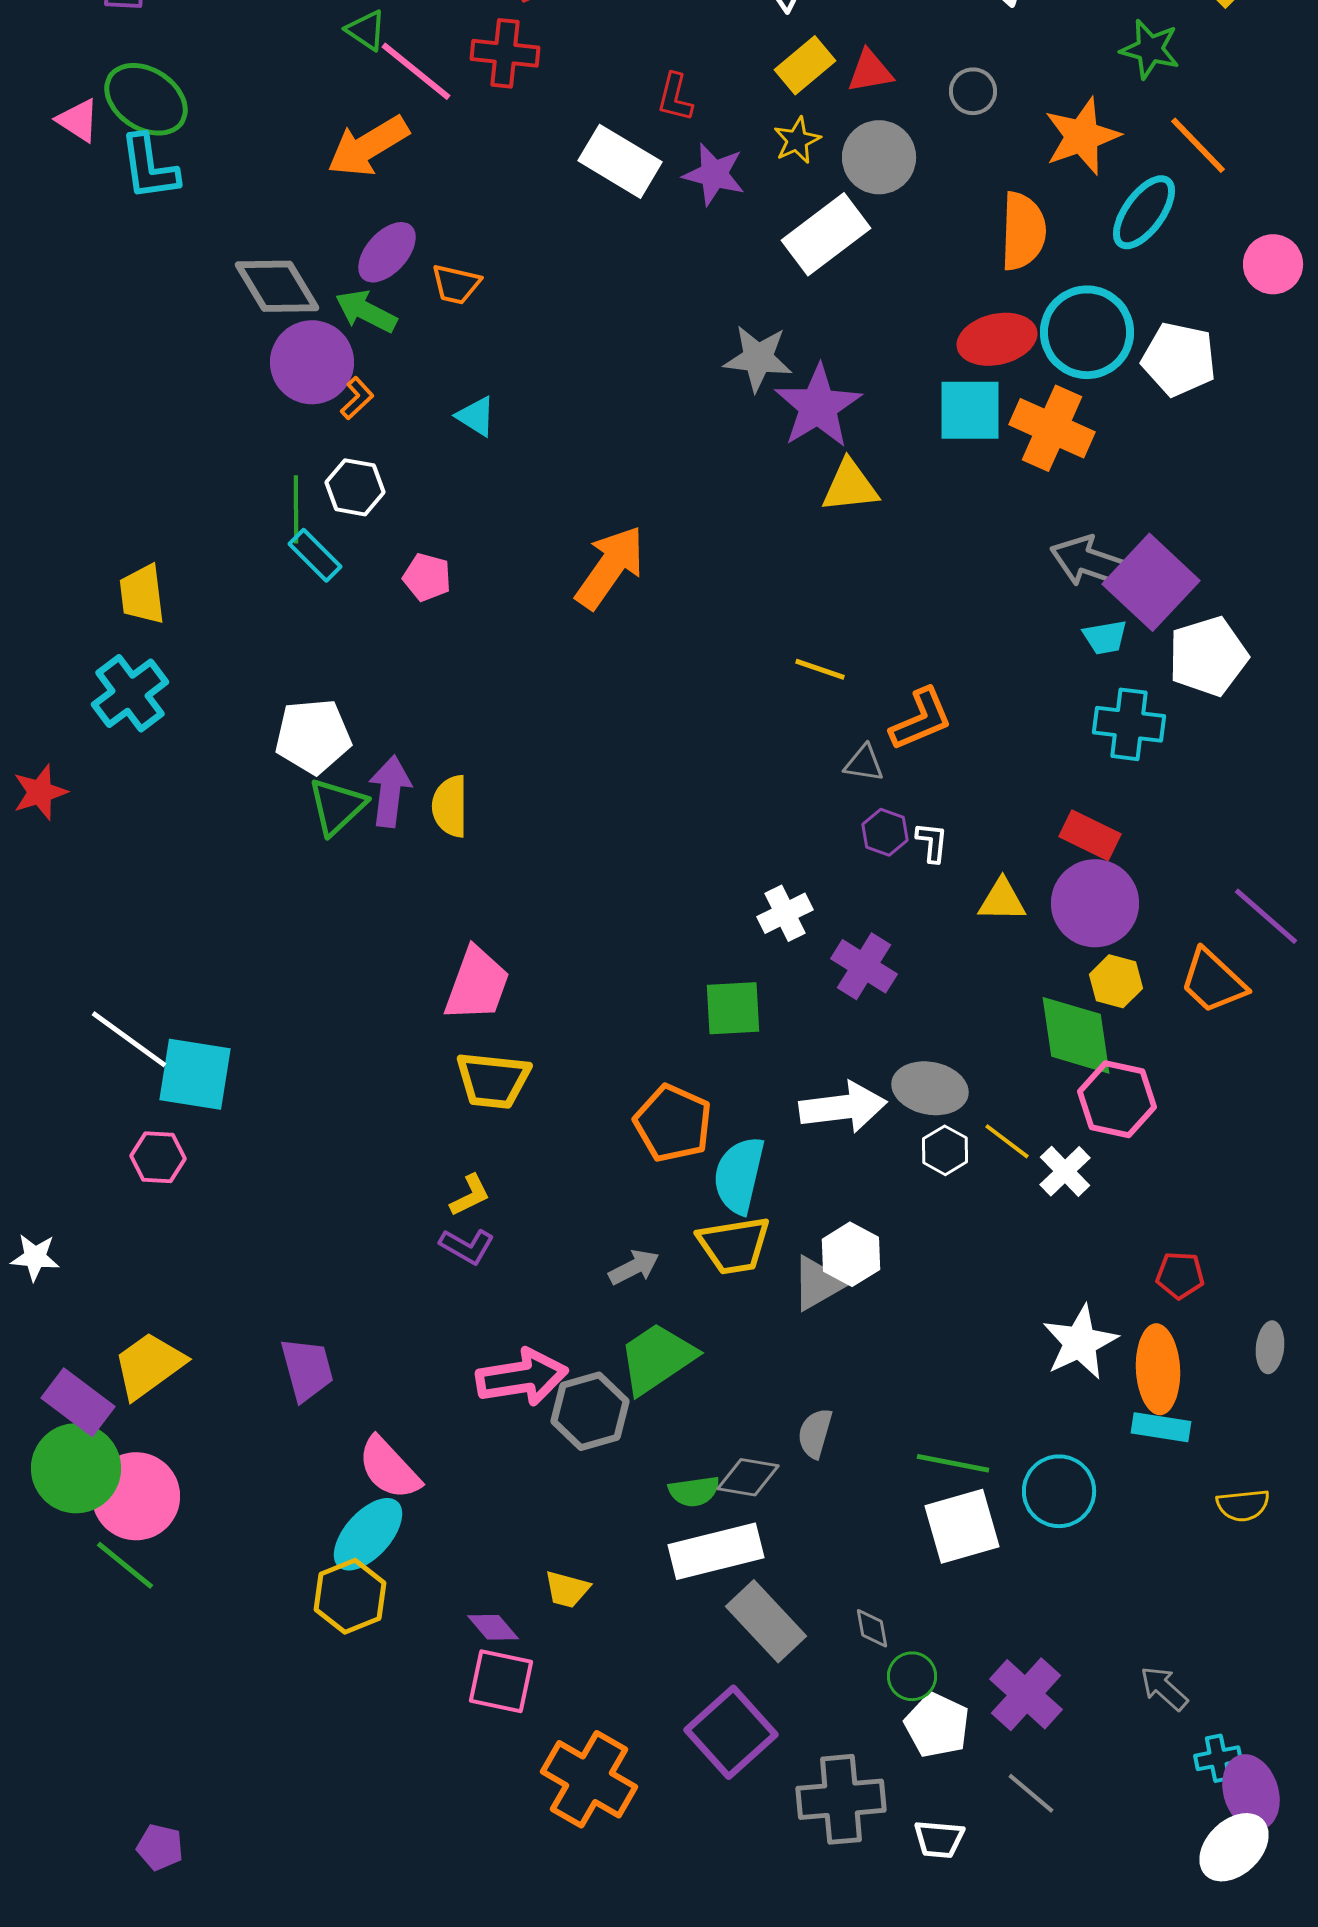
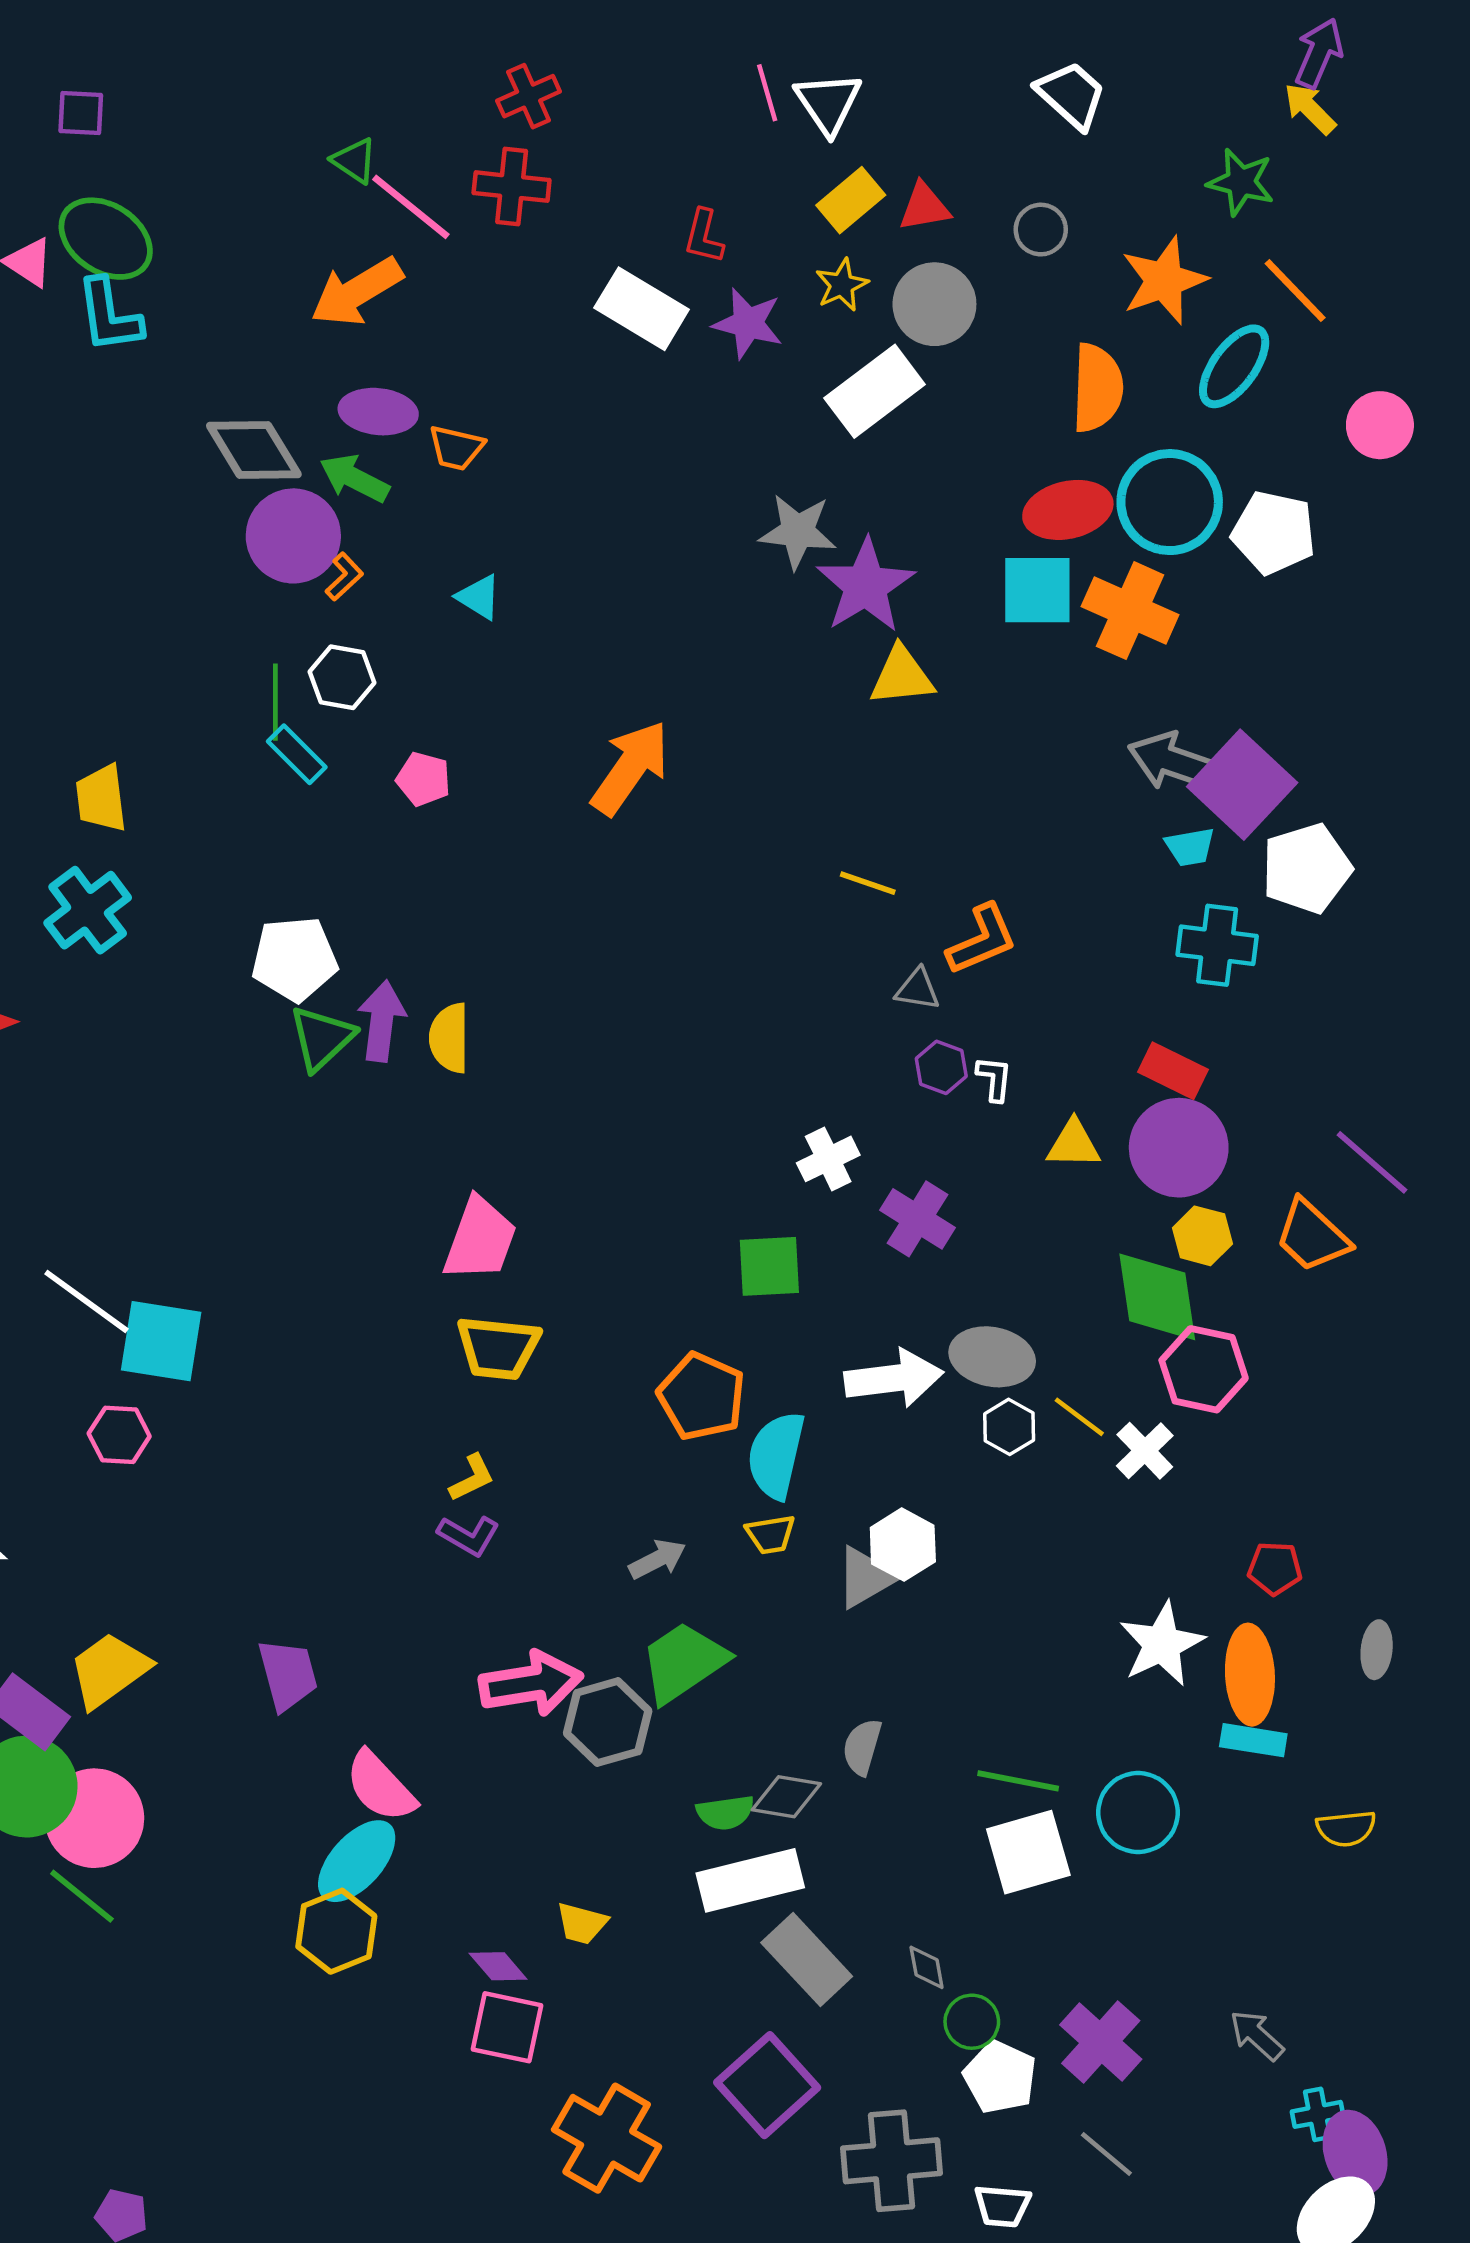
purple ellipse: (387, 252) -> (378, 412), turned 54
yellow trapezoid: (734, 1245) -> (771, 1534), size x0.6

